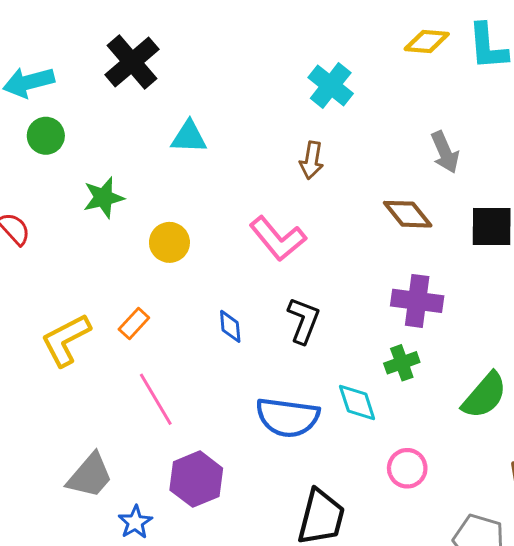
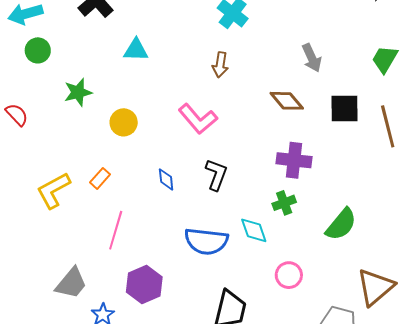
pink line: (156, 399) -> (116, 230), turned 48

